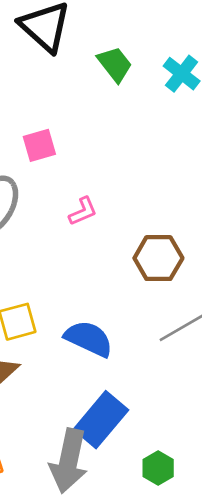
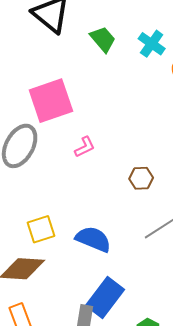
pink square: (39, 145) -> (51, 101), size x1.8
brown hexagon: (158, 258) -> (141, 178), size x0.7

